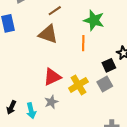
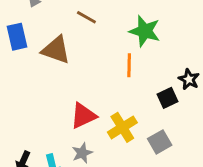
brown line: (55, 11) -> (86, 17), turned 64
brown triangle: (48, 34) -> (56, 50), moved
gray square: (105, 84) -> (160, 142), moved

